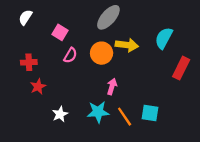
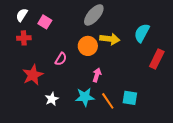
pink square: (60, 32) -> (45, 22), moved
pink semicircle: (70, 55) -> (61, 59), moved
red cross: (29, 62) -> (24, 38), moved
red star: (38, 87) -> (33, 75), size x1.5

